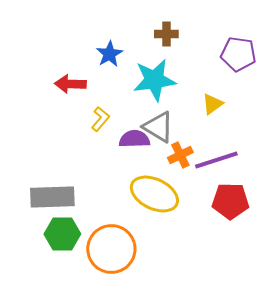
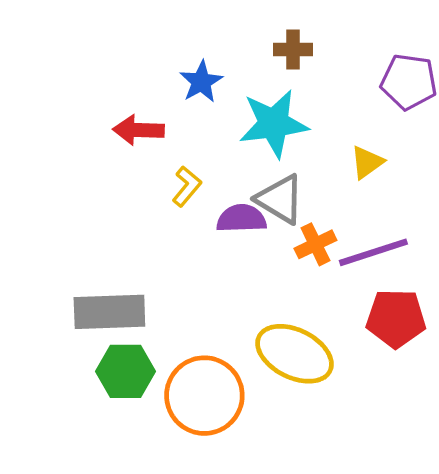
yellow ellipse: (154, 194) -> (295, 354), moved

